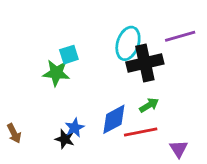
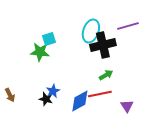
blue diamond: (114, 119) -> (80, 101), moved

